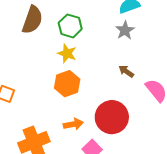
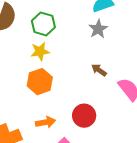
yellow star: (67, 53) -> (40, 51), turned -30
red circle: (112, 117) -> (84, 116), size x0.7

